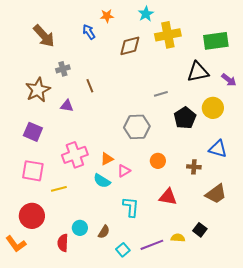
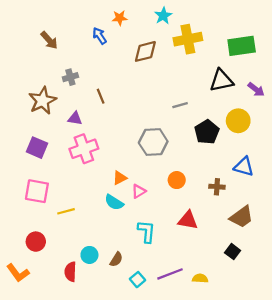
brown arrow: (44, 36) -> (49, 40), size x0.7
pink cross: (75, 155) -> (84, 149), moved
red circle: (32, 216) -> (36, 242), size x0.7
black square: (200, 230) -> (233, 252), moved
yellow semicircle: (178, 238) -> (200, 278), moved

